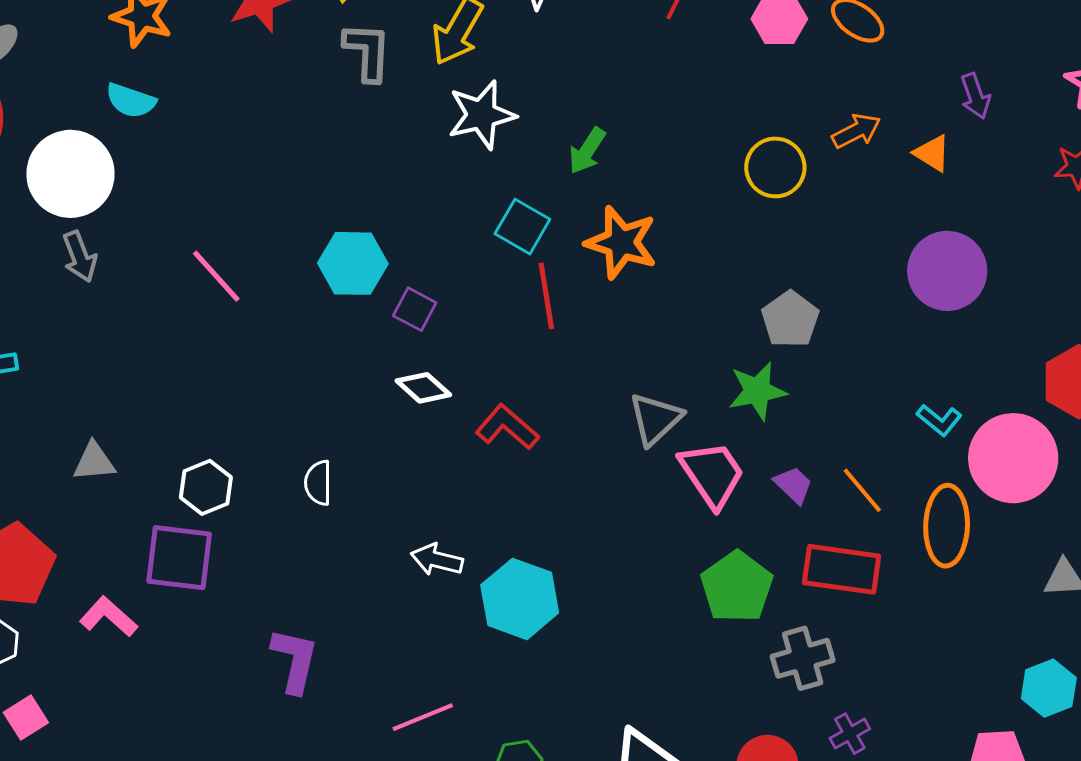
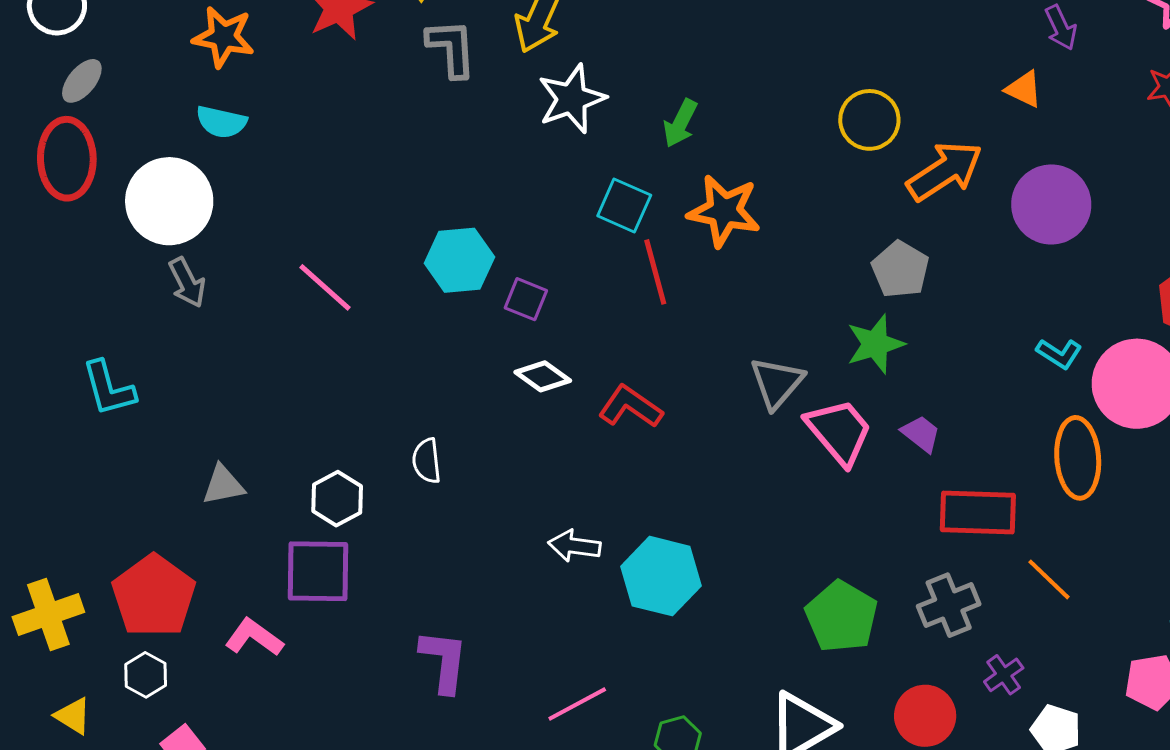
orange arrow: (856, 131) -> (945, 171), moved, size x1.6
white semicircle: (318, 483) -> (427, 461), moved
orange line: (862, 490) -> (1049, 579), moved
green pentagon: (737, 587) -> (841, 617), moved

